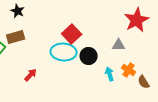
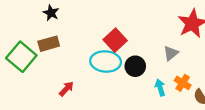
gray triangle: (119, 45) -> (171, 53), turned -40

